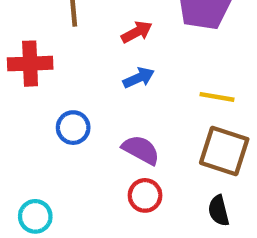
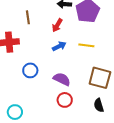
red arrow: (137, 32) -> (57, 25), turned 152
yellow line: (217, 97) -> (86, 45), moved

